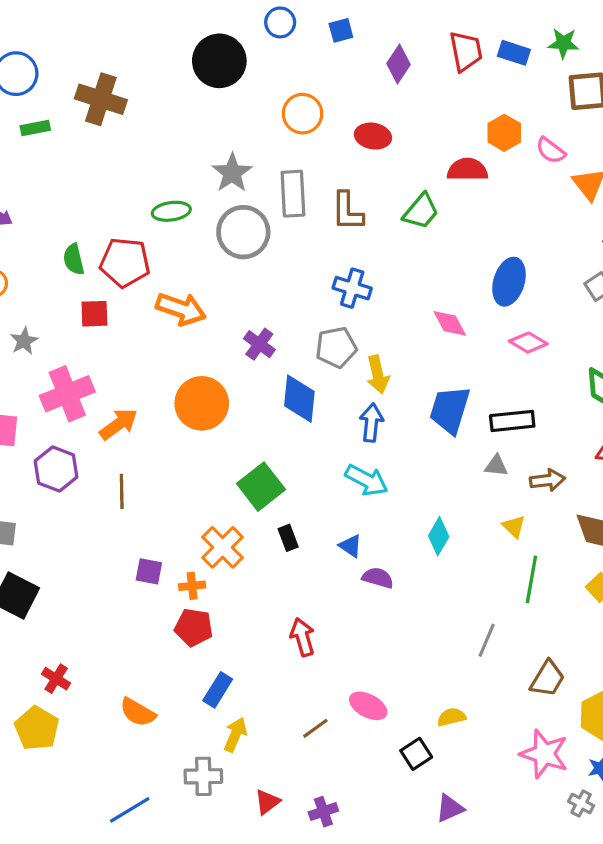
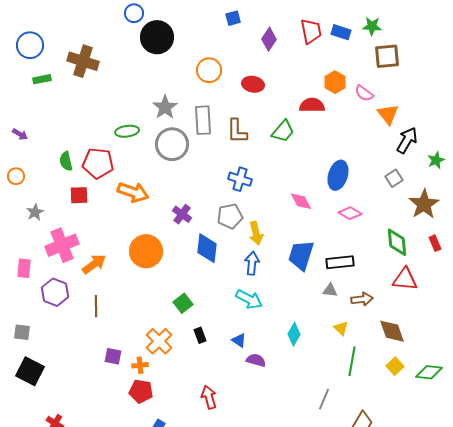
blue circle: (280, 22) -> (134, 13), moved
green square: (261, 487) -> (183, 303), size x0.7

